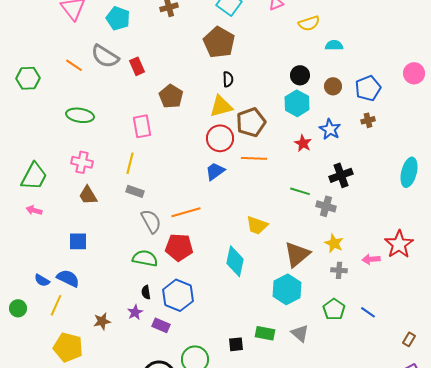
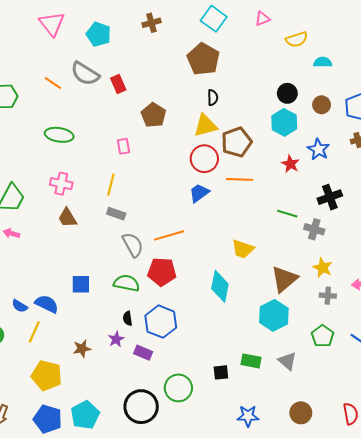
pink rectangle: (142, 126) -> (123, 146), size x0.7
blue square: (78, 241) -> (81, 284), moved

